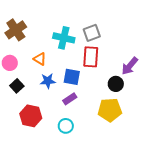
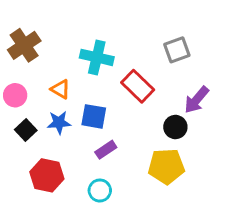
gray square: (92, 33) -> (177, 50), moved
red rectangle: (91, 57) -> (138, 86), turned -50
blue square: (72, 77) -> (94, 116), moved
blue star: (48, 81) -> (59, 122), moved

